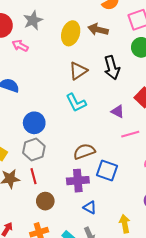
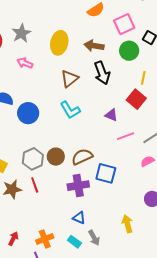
brown arrow: (98, 30) -> (94, 46), moved
pink arrow: (20, 46) -> (25, 63), moved
blue circle: (34, 123) -> (28, 113), moved
brown circle: (45, 201) -> (56, 157), moved
blue triangle: (90, 207) -> (79, 218), moved

